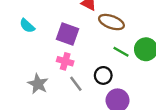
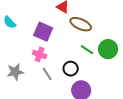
gray star: (38, 84) -> (15, 72), turned 30

